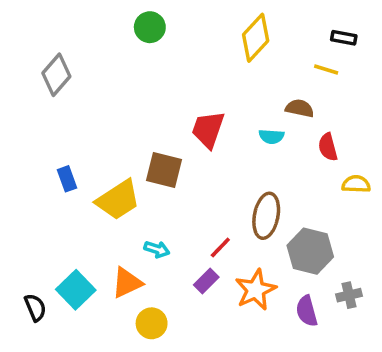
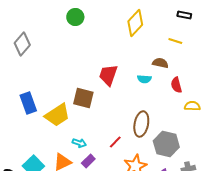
black rectangle: (344, 38) -> (184, 15), moved
blue rectangle: (67, 179) -> (28, 103), size x1.5
purple rectangle: (206, 281) -> (88, 161), moved

